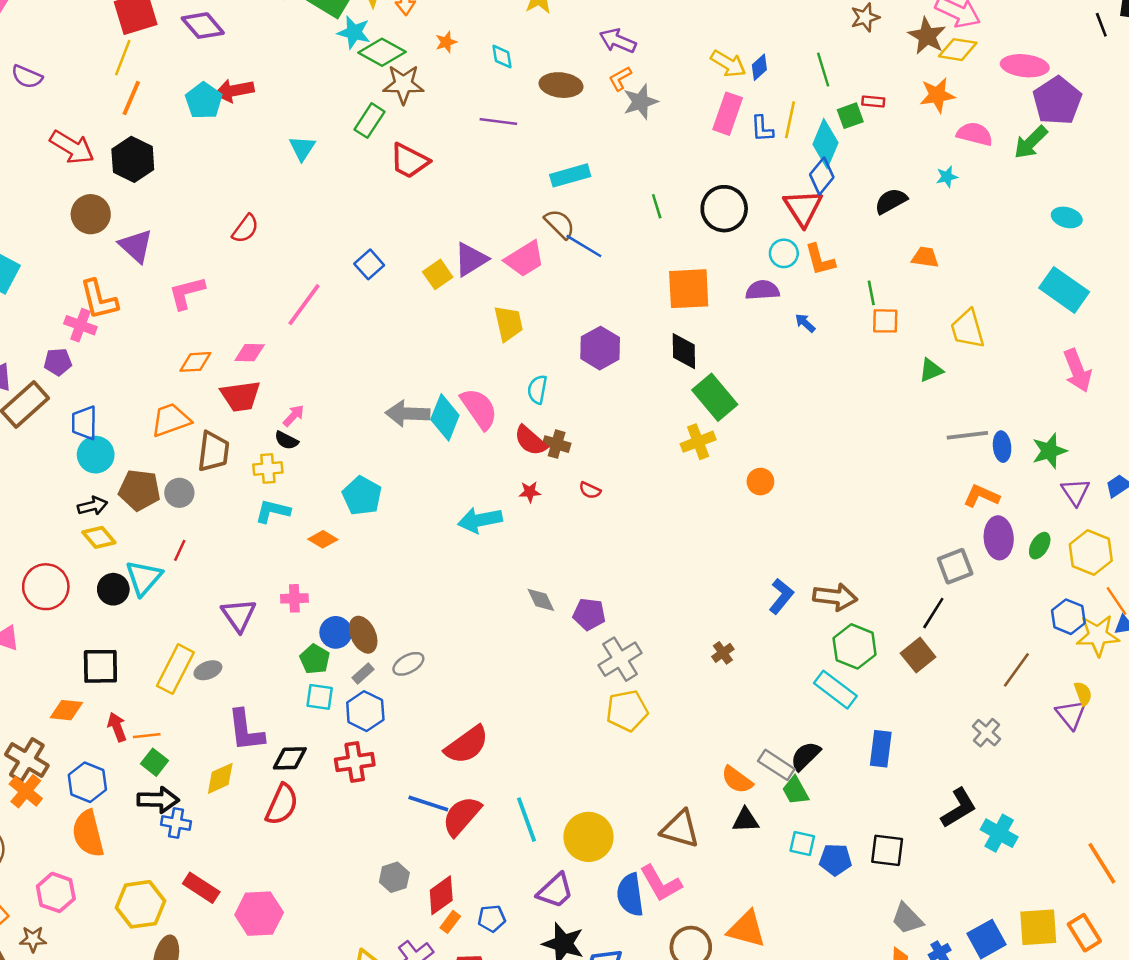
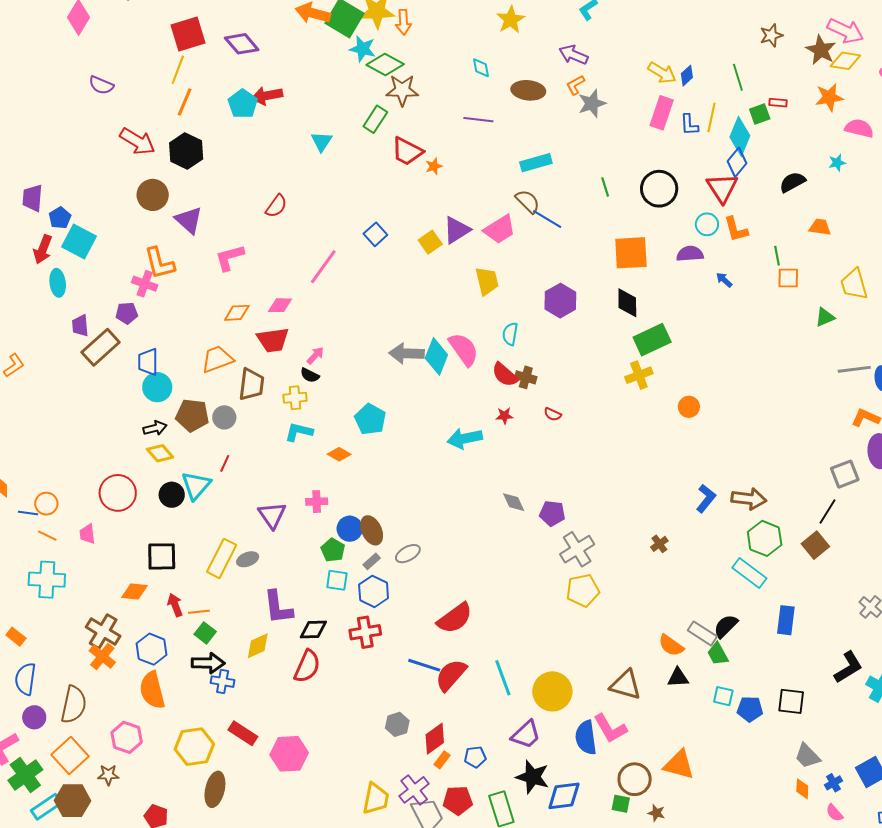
orange star: (446, 42) -> (434, 166), moved
green rectangle: (715, 397) -> (652, 340), turned -75

